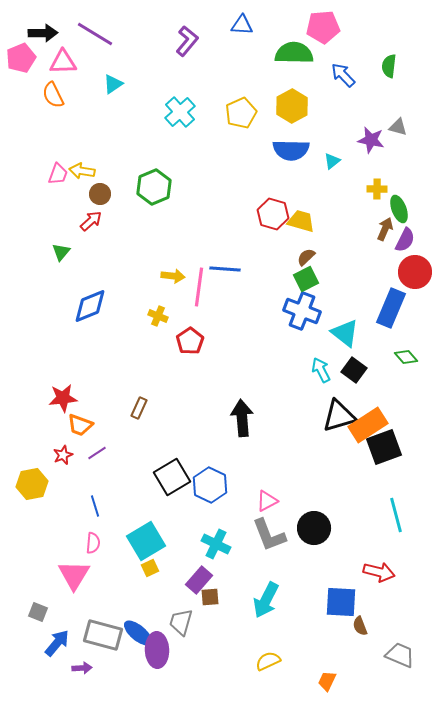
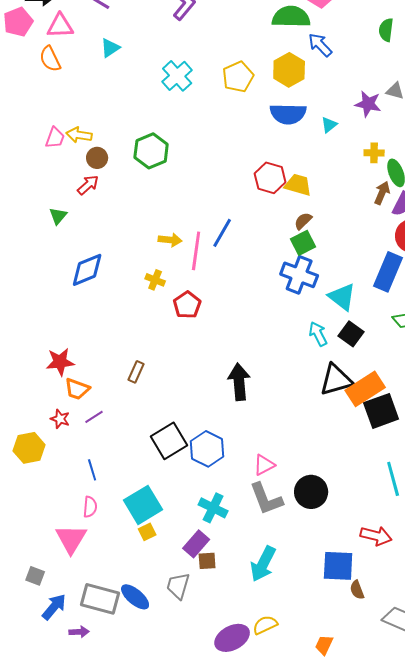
blue arrow: (343, 75) -> (320, 45), moved
blue line: (225, 269) -> (222, 233), turned -64
red star: (63, 455) -> (60, 419), turned -30
purple ellipse: (157, 650) -> (232, 638), moved, turned 64

